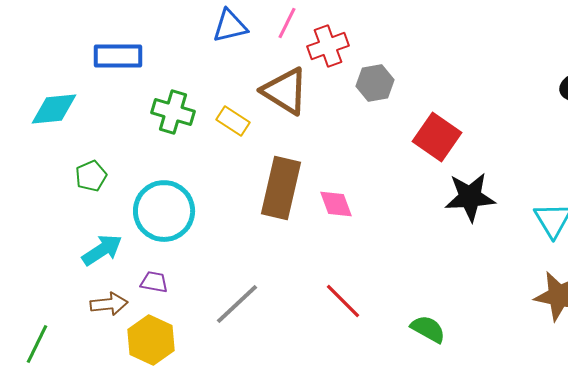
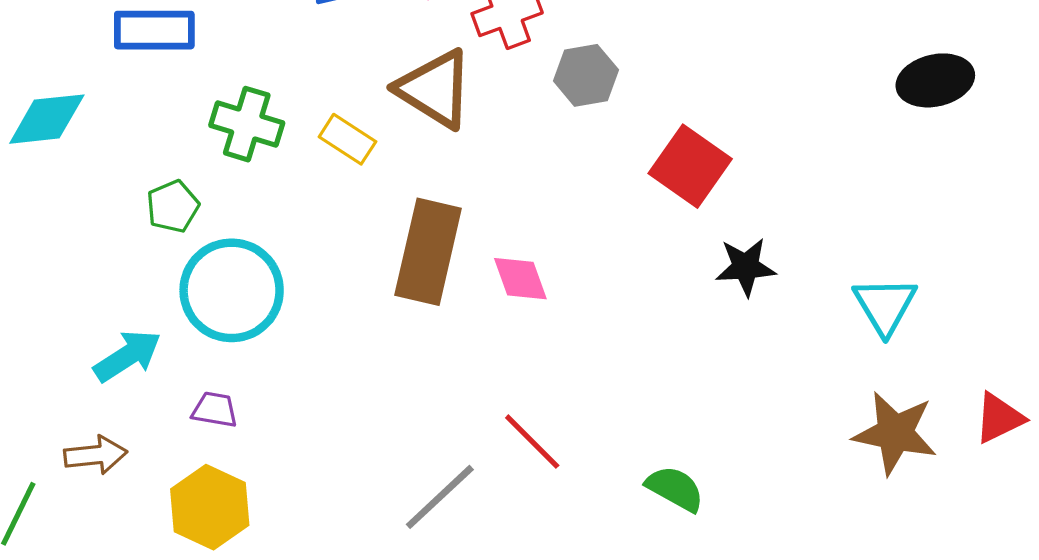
green pentagon: (91, 176) -> (173, 206), moved
black star: (470, 197) -> (746, 267), size x0.7
brown arrow: (109, 304) -> (96, 455), moved
gray line: (237, 304) -> (440, 497), moved

